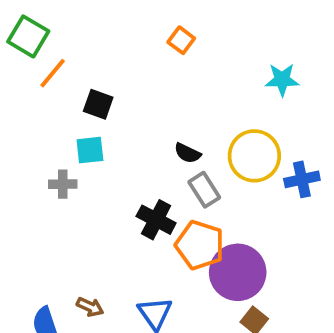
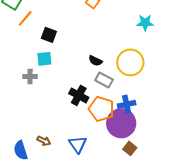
blue cross: (302, 179) -> (127, 104), moved
gray rectangle: (204, 190) -> (104, 80), turned -30

